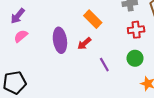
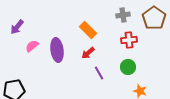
pink semicircle: (21, 36) -> (32, 46), moved
red arrow: (84, 43) -> (88, 53), moved

